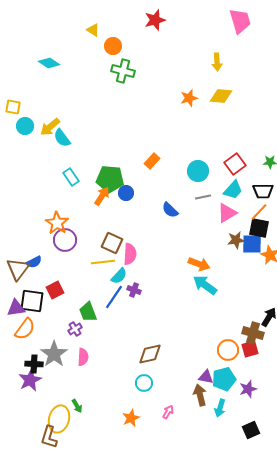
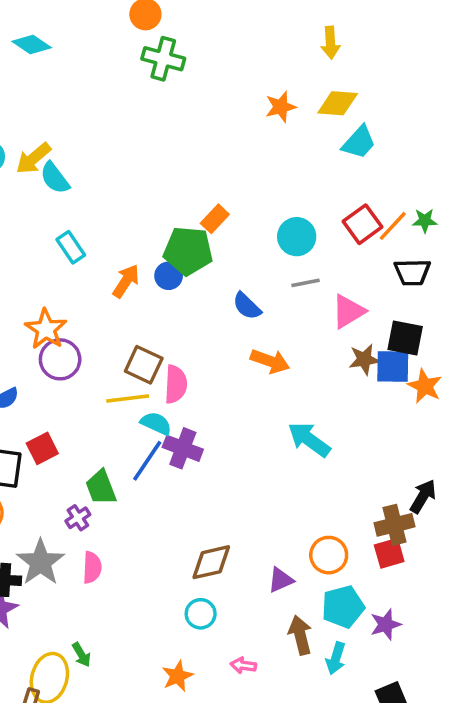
green pentagon: (110, 179) -> (188, 251), moved
cyan trapezoid: (233, 190) -> (359, 142), moved
orange line: (259, 212) -> (393, 226), moved
orange arrow: (199, 264) -> (270, 361), moved
cyan semicircle: (119, 276) -> (156, 423), turned -108
purple cross: (134, 290) -> (183, 448), size x1.5
brown cross: (253, 333) -> (395, 525), turned -30
orange circle: (228, 350) -> (329, 555), moved
purple triangle: (206, 377) -> (281, 580), moved, turned -35
pink arrow: (168, 412) -> (243, 665), turned -112

